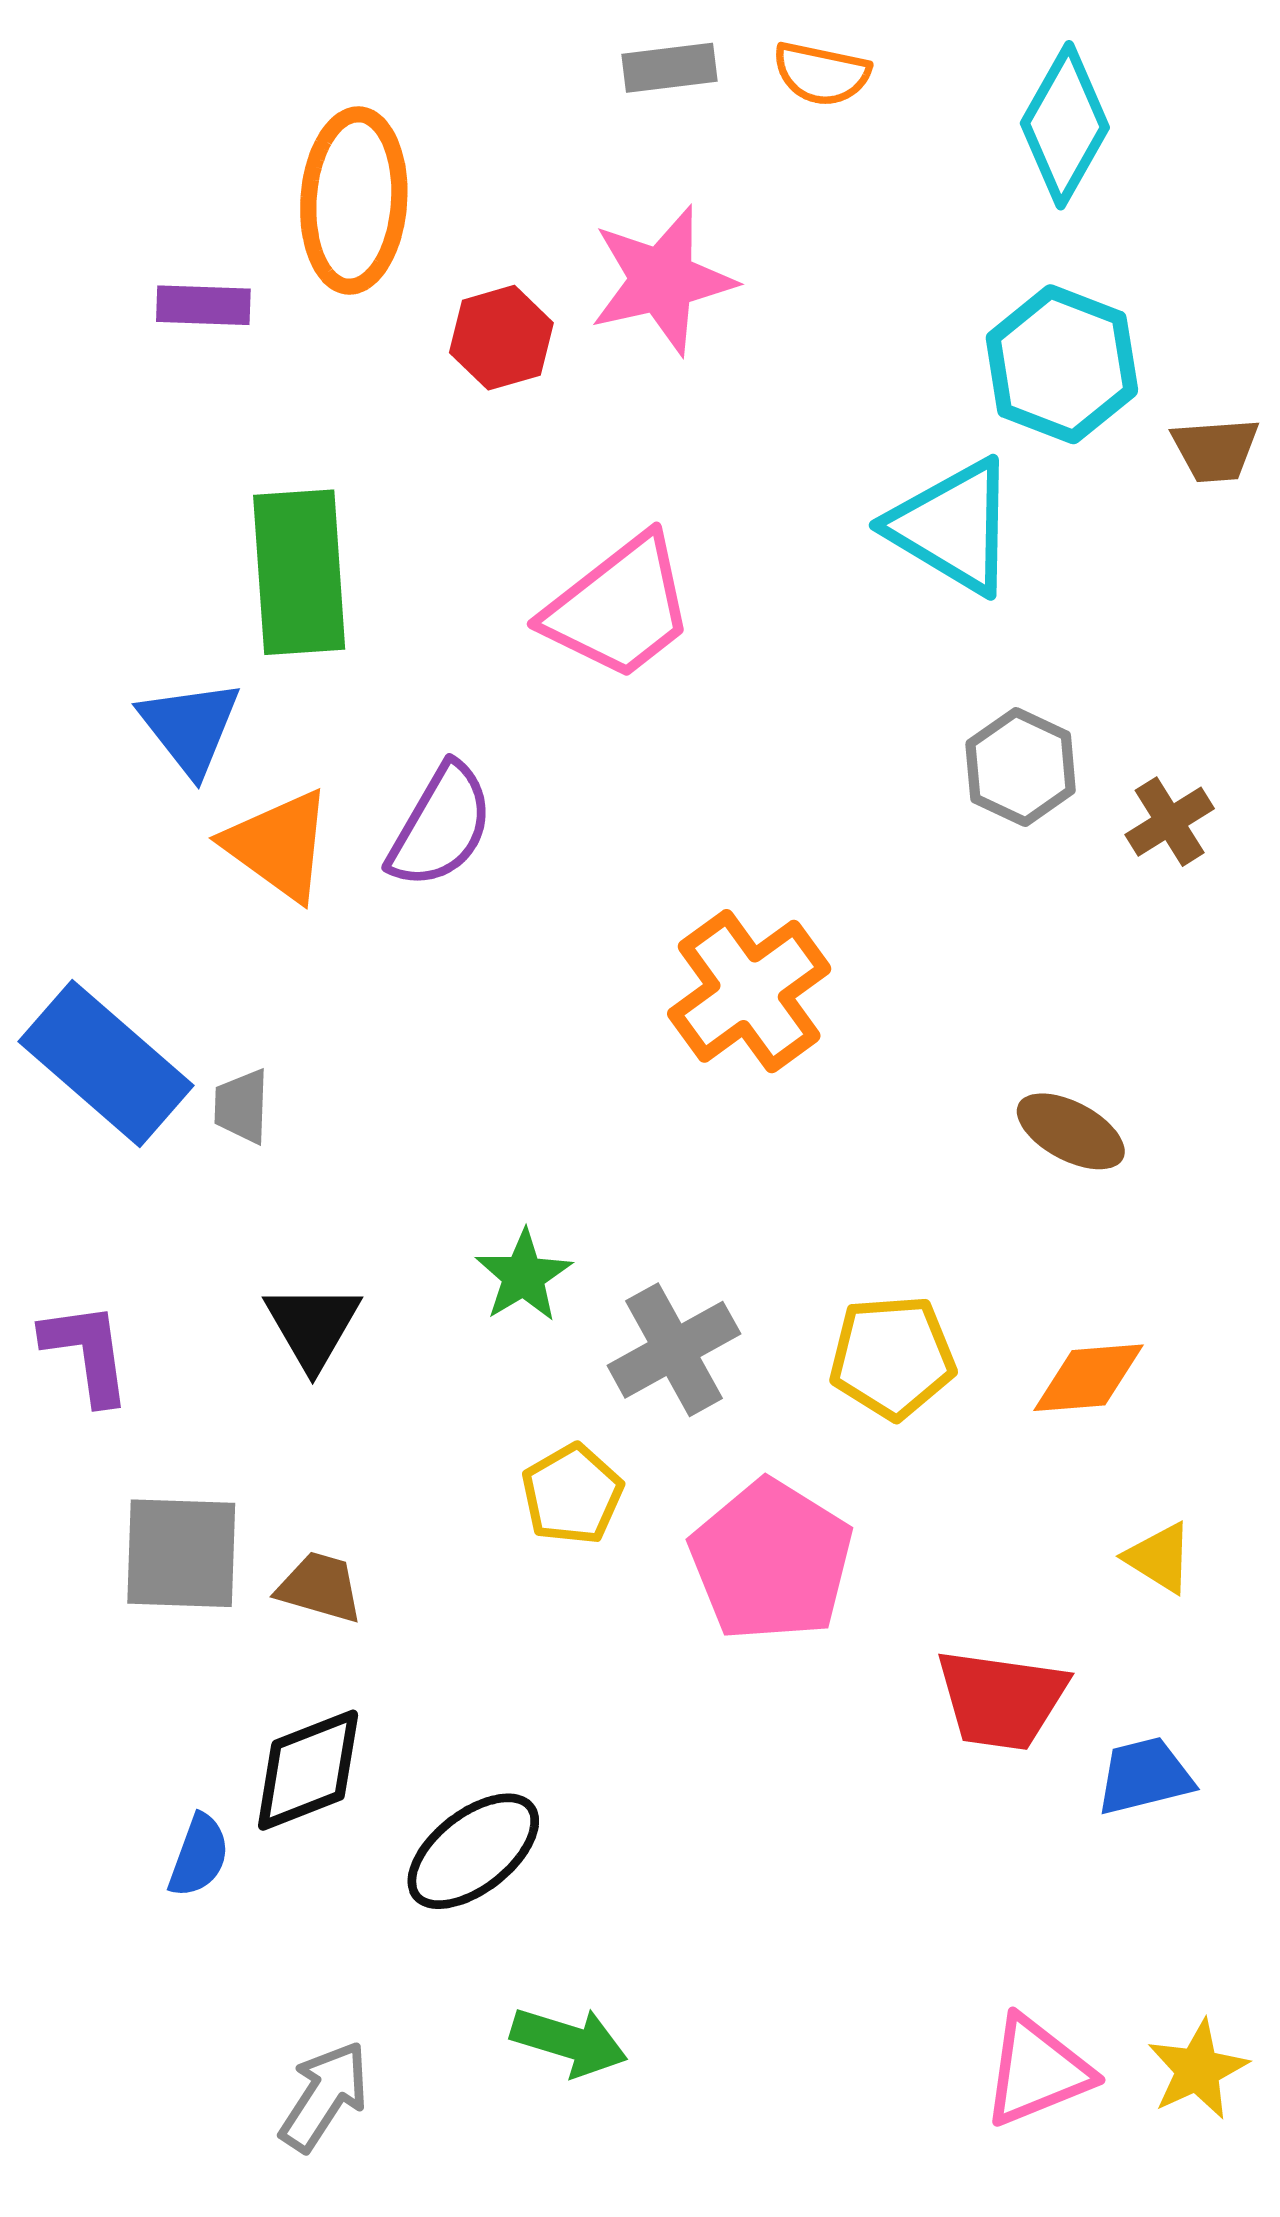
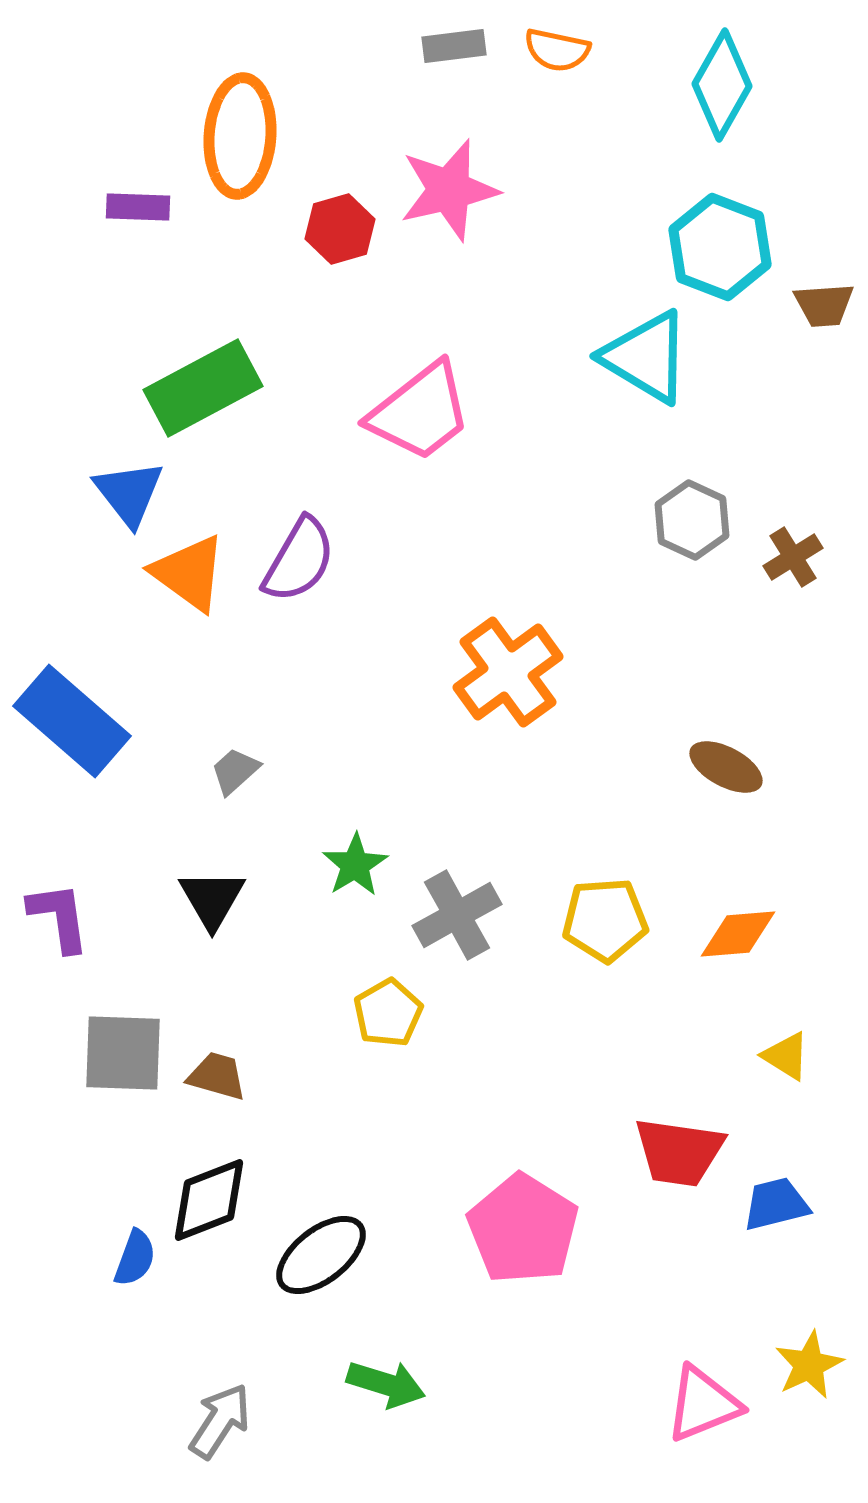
green rectangle: (299, 572) -> (203, 388), turned 66
gray trapezoid: (242, 1106) -> (235, 771), moved, turned 46
pink pentagon: (771, 1561) -> (523, 1229), moved
yellow star: (1198, 2070) -> (809, 1365), moved

